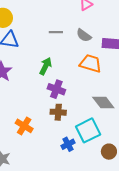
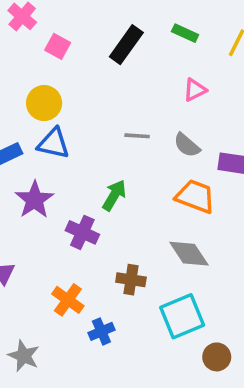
purple cross: (56, 89) -> (82, 232), moved
gray diamond: (103, 103) -> (189, 254), moved
blue cross: (68, 144) -> (101, 331), moved

